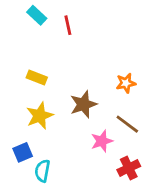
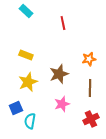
red line: (68, 25) -> (63, 23), moved
brown line: (127, 124) -> (90, 88), turned 54
pink star: (102, 141) -> (62, 104), moved

